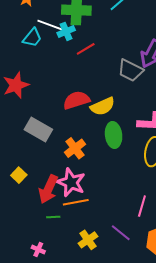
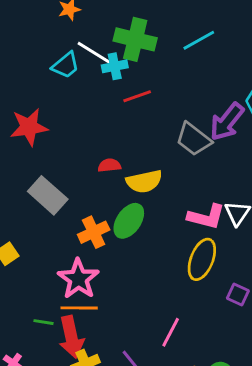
red semicircle: (76, 100) -> (109, 165), size x0.6
green ellipse: (114, 135) -> (129, 221), moved, turned 30
red arrow: (48, 189) -> (71, 337), moved, turned -48

